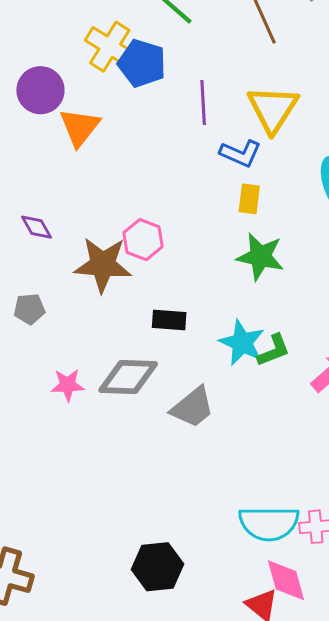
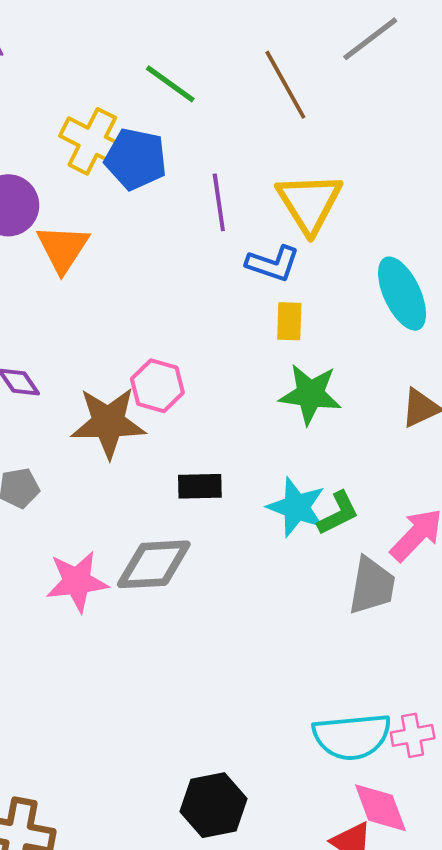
pink star: (68, 385) -> (77, 581), size x1.4
gray trapezoid: (193, 407) -> (372, 586), moved, turned -36

